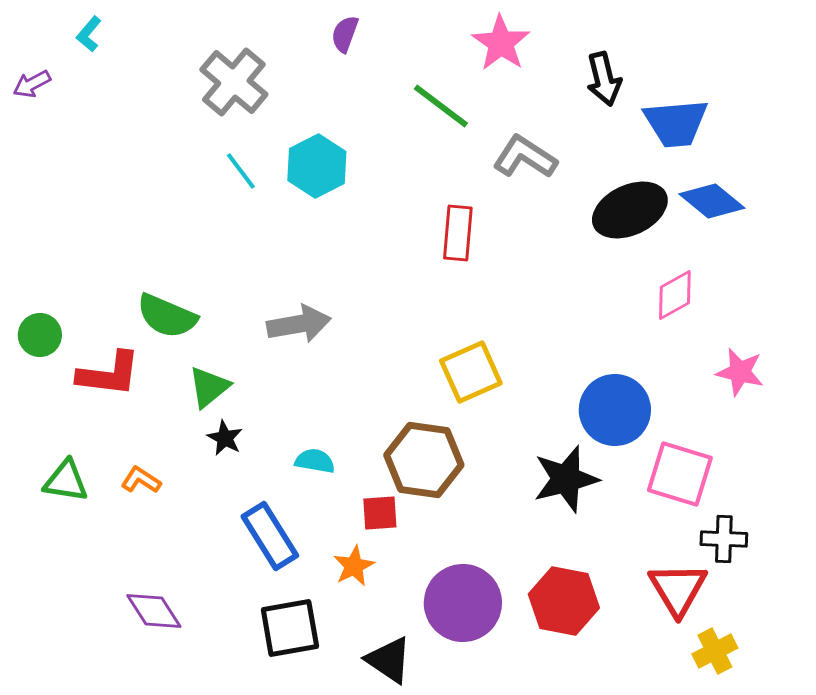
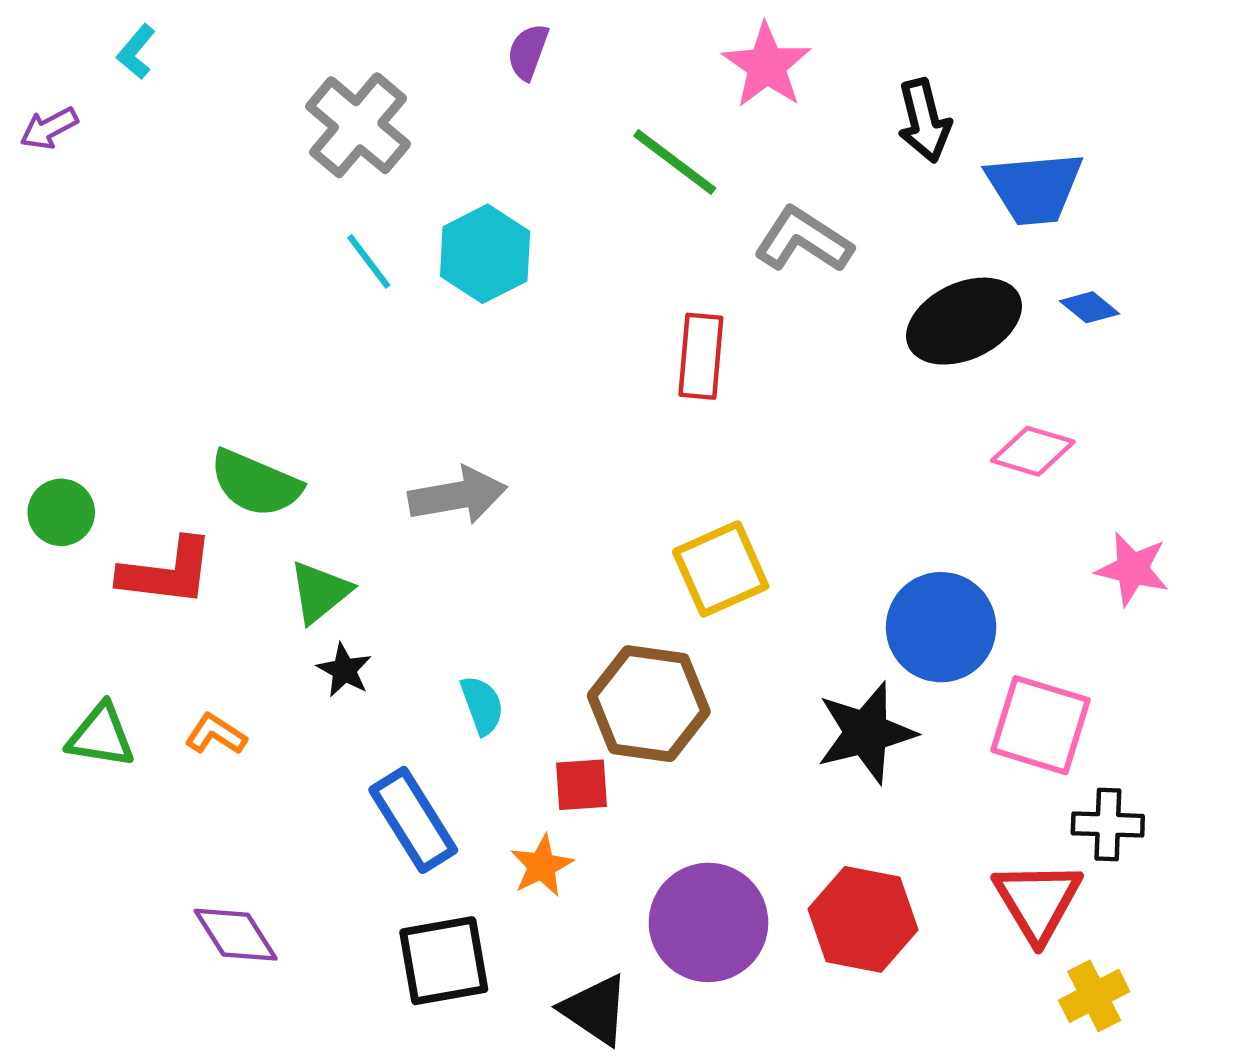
blue diamond: (712, 201) -> (1089, 307), size x0.6
pink diamond: (675, 295) -> (1033, 451), turned 46
cyan semicircle: (315, 461) -> (482, 705), turned 60

